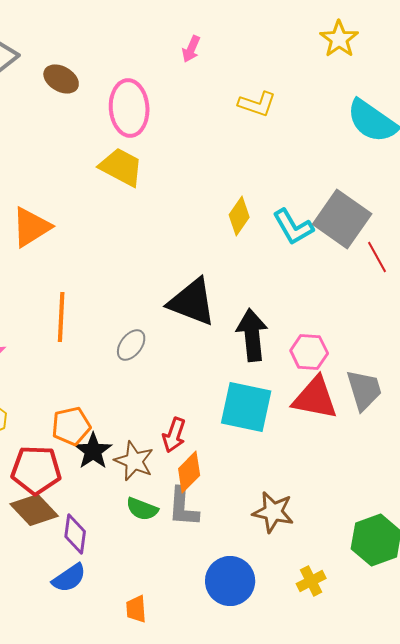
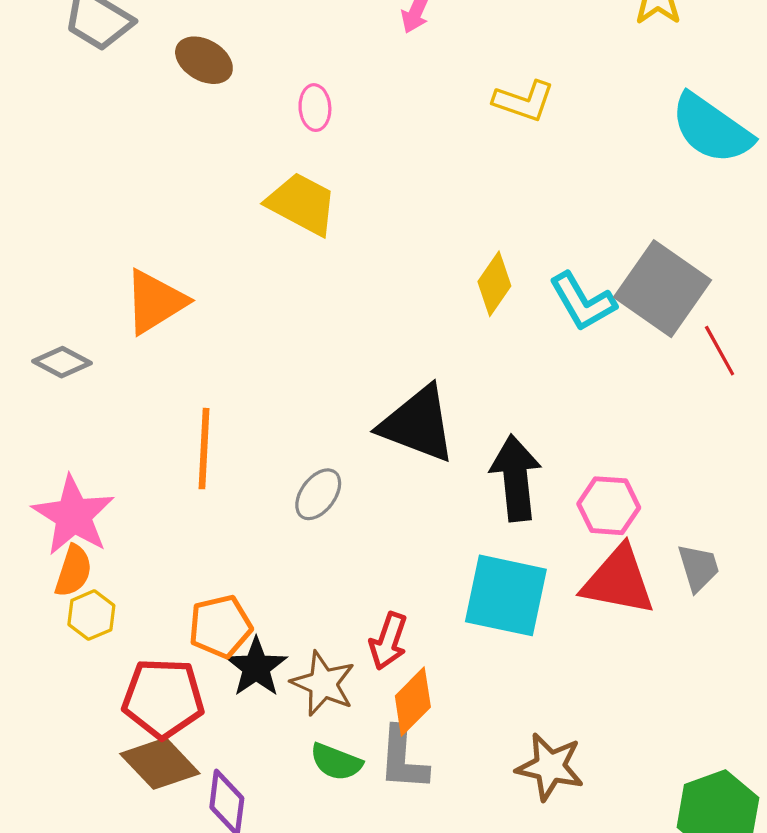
pink ellipse: (129, 108) -> (315, 108), size x0.5
gray trapezoid: (364, 390) -> (698, 568), size x0.7

